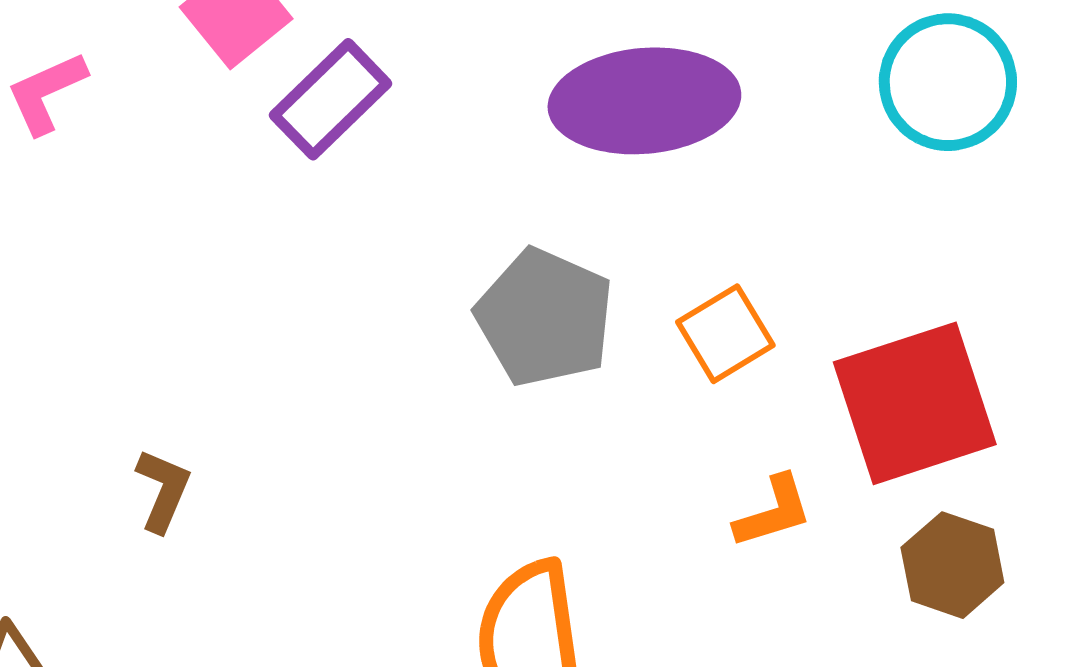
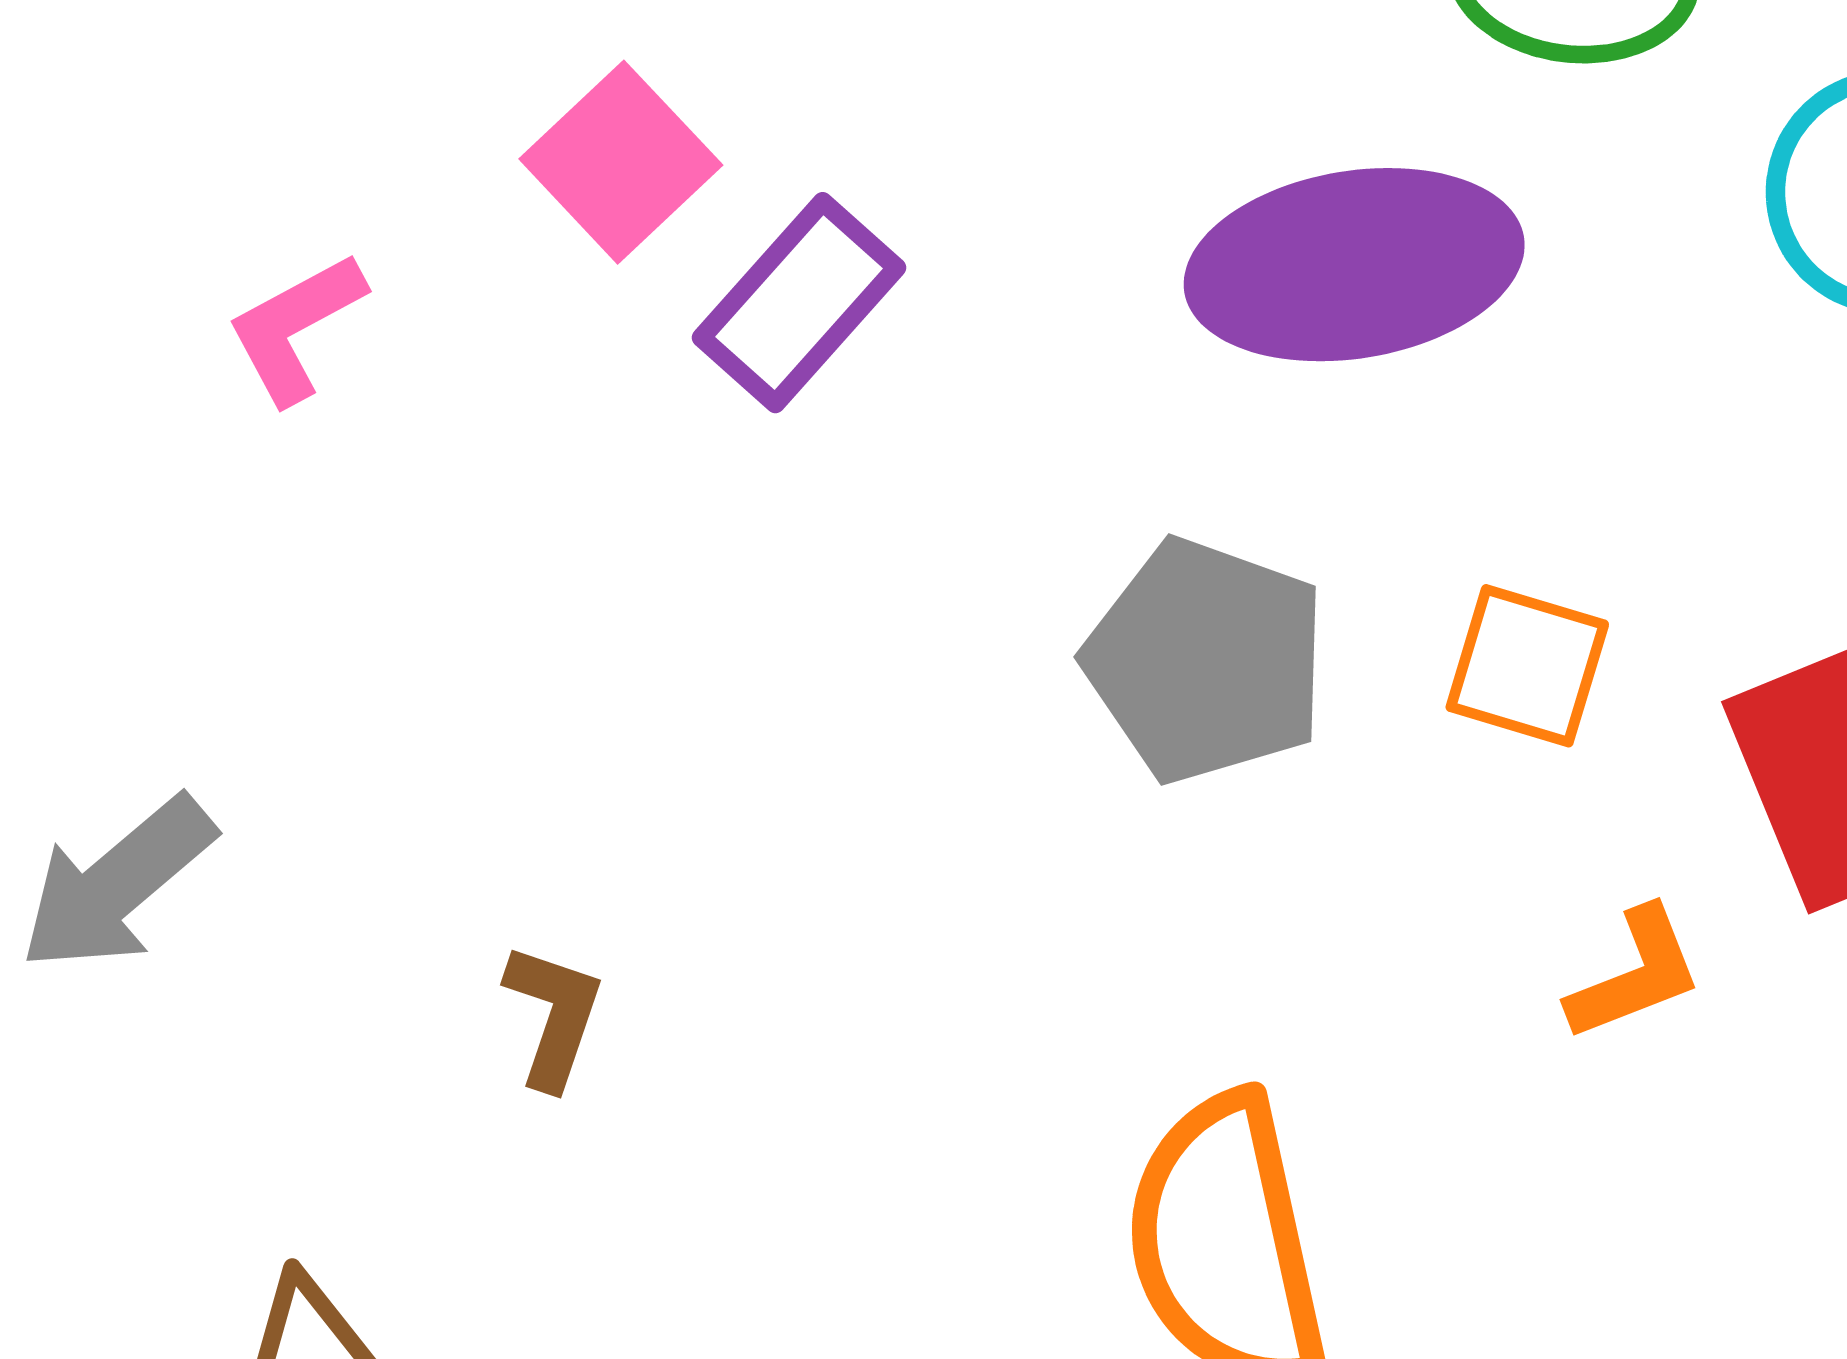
orange square: (725, 334) -> (1527, 666), turned -38

